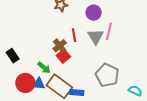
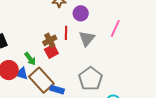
purple circle: (94, 13) -> (81, 13), moved
pink line: (109, 31) -> (115, 28), moved

